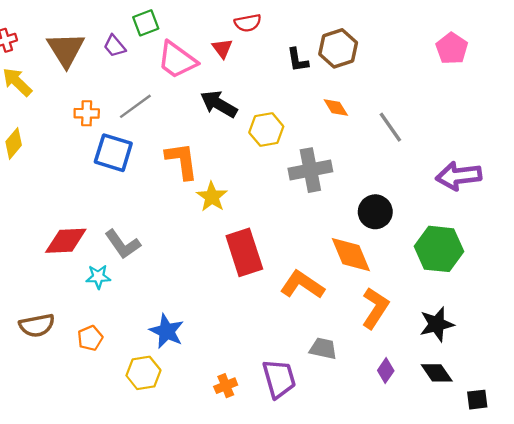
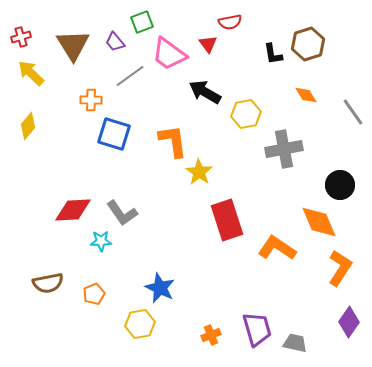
gray line: (135, 106) -> (130, 76), moved
gray trapezoid: (323, 349) -> (295, 343), moved
purple diamond: (386, 371) -> (349, 322), size x1.4

